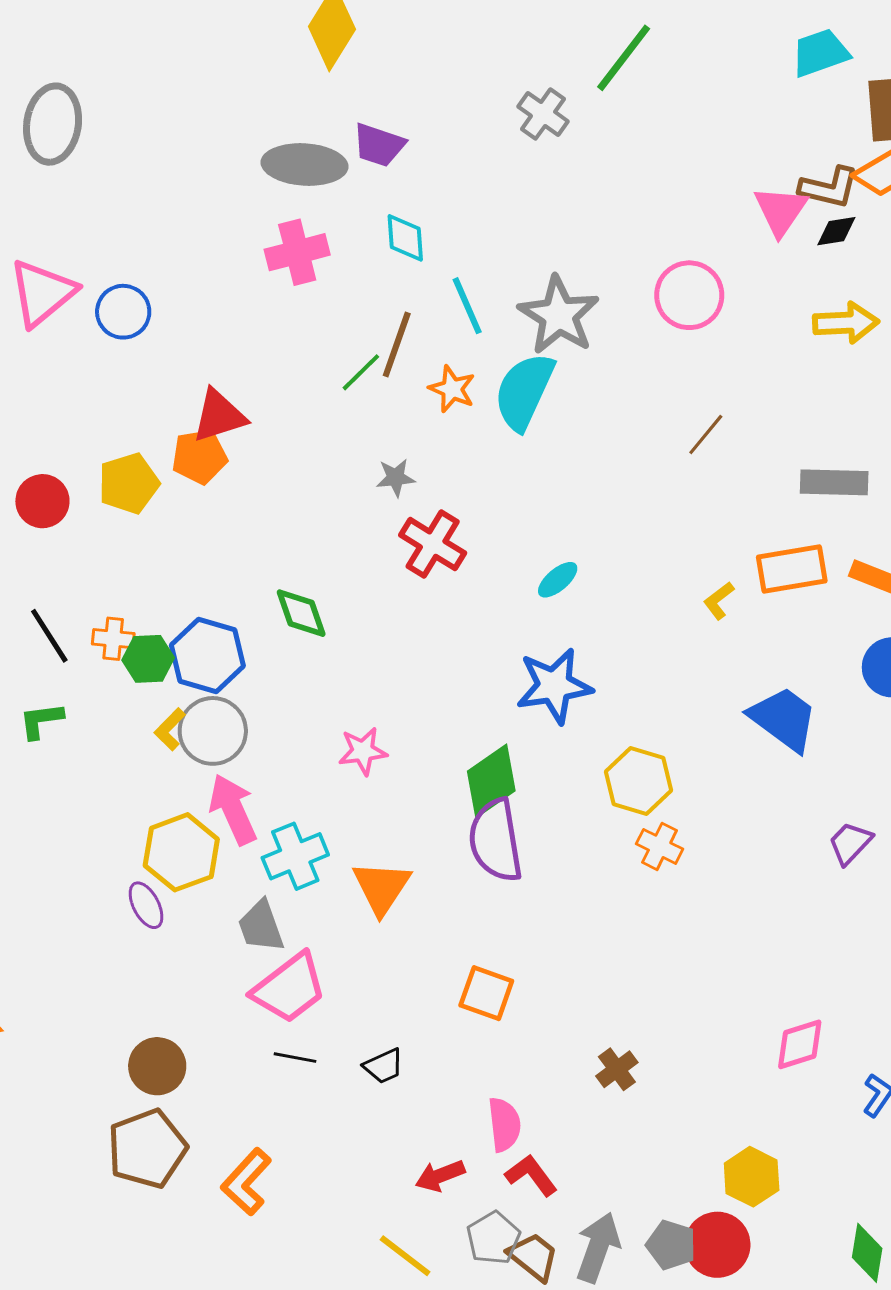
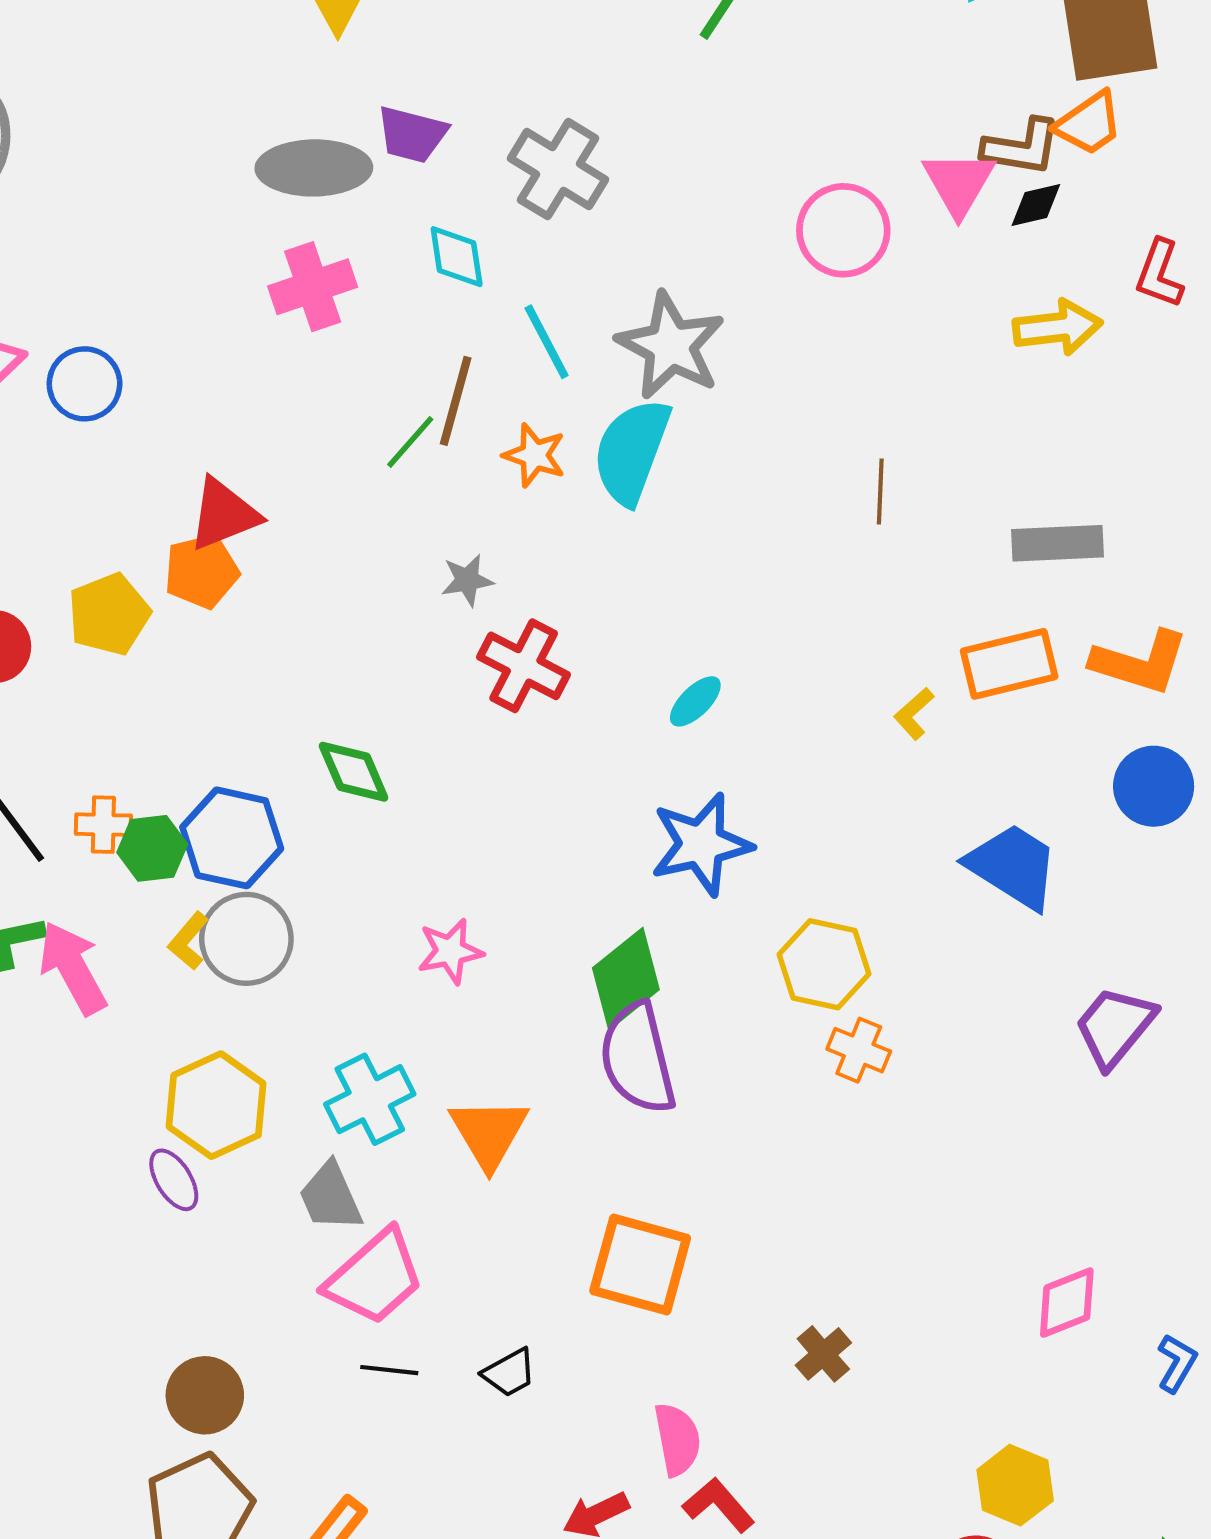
gray cross: (543, 114) -> (558, 169), moved, size x1.4
pink circle: (689, 295) -> (843, 230), moved
brown line: (706, 435) -> (880, 491), turned -33
pink arrow: (233, 809) -> (73, 968), moved
purple trapezoid: (850, 843) -> (1115, 1027), size x1.4
orange square: (486, 993) -> (640, 1265), size x1.4

